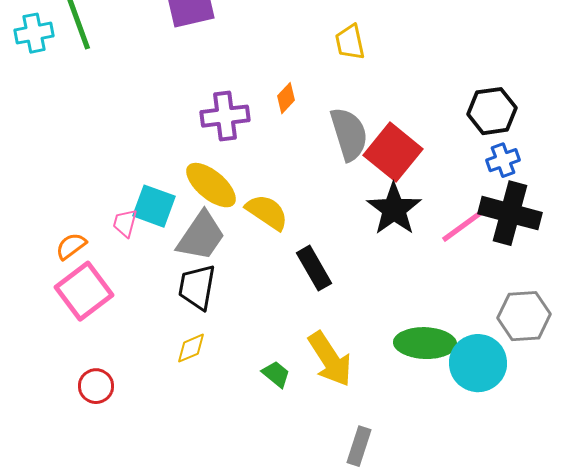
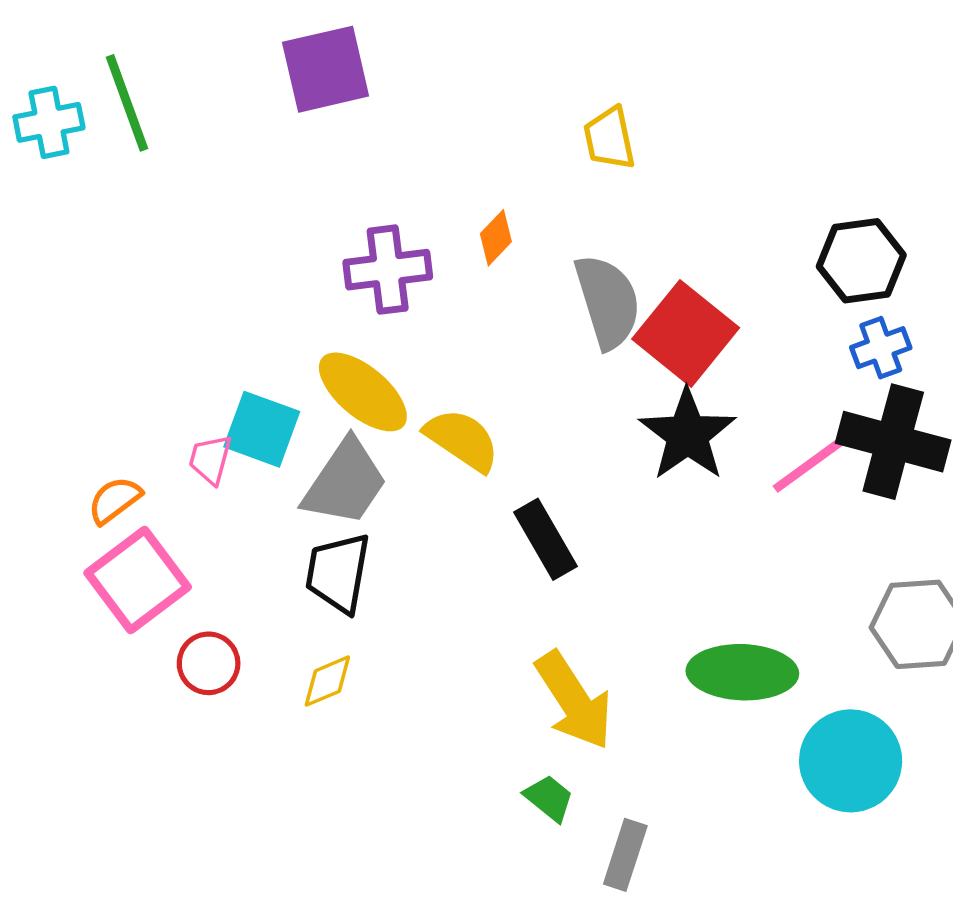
cyan circle: (478, 363) -> (851, 761), moved
green trapezoid: (276, 374) -> (549, 798), moved
red circle: (96, 386) -> (209, 663), moved

